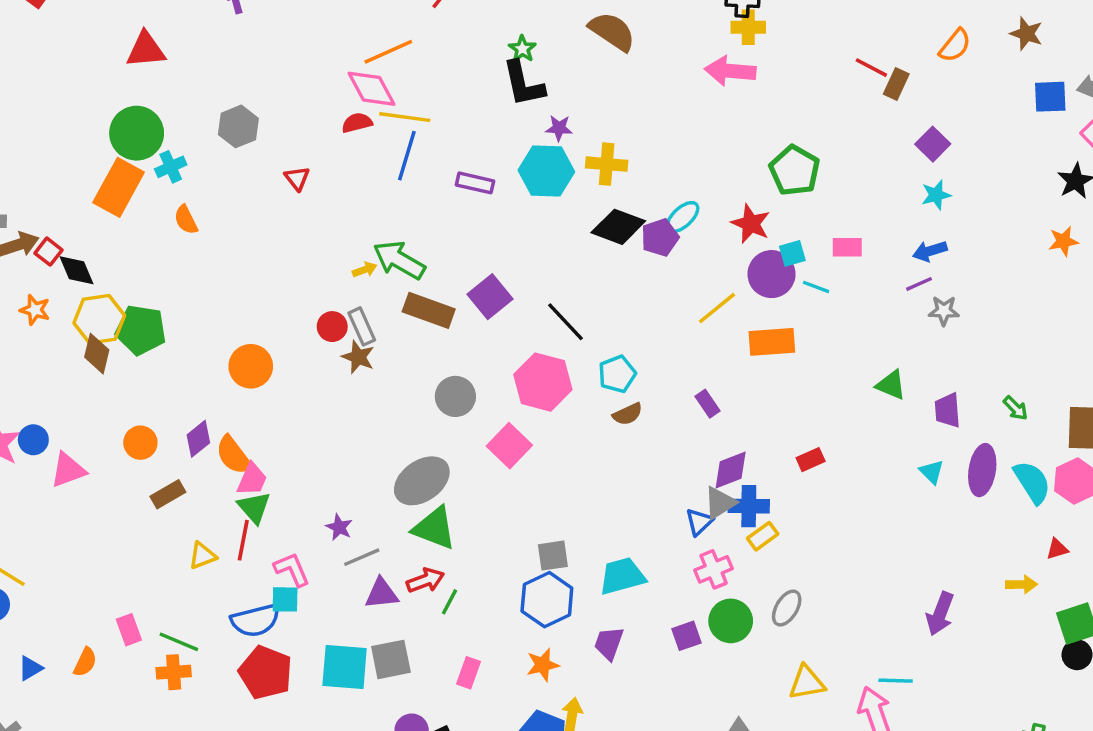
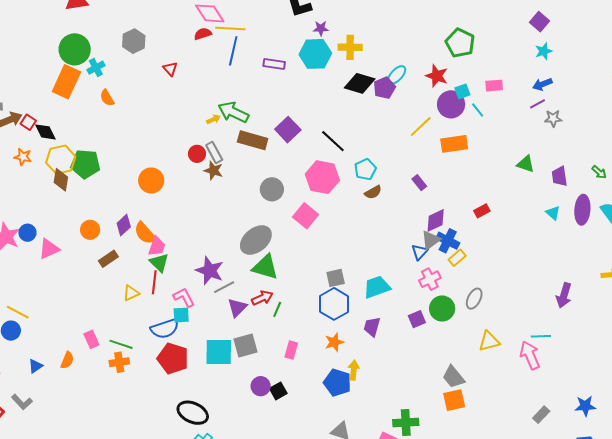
cyan line: (816, 287) -> (478, 110), turned 35
blue cross: (749, 506) -> (448, 241), turned 30
purple star: (339, 527) -> (210, 271), size x1.8
purple triangle: (381, 594) -> (237, 308), turned -35

